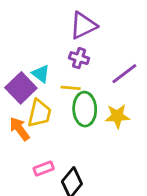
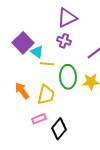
purple square: (21, 88) -> (23, 43), moved
yellow line: (71, 88) -> (47, 64), moved
yellow trapezoid: (39, 113) -> (46, 95), moved

